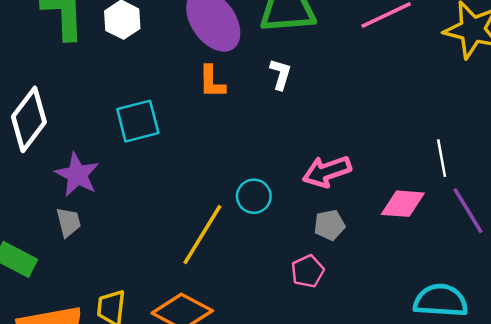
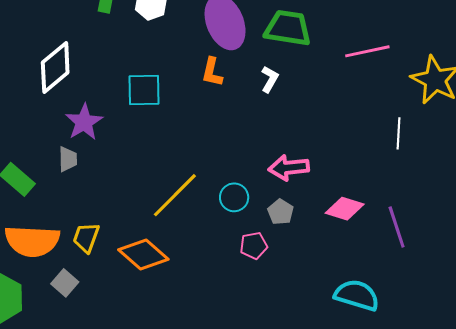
white line: (442, 158) -> (398, 133), moved
cyan circle: (254, 196) -> (234, 197), moved
gray pentagon: (329, 225) -> (281, 212), turned 30

